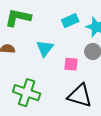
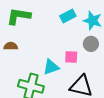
cyan triangle: (45, 48) -> (51, 67), moved, turned 36

